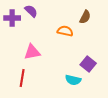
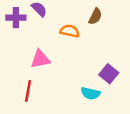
brown semicircle: (85, 17) -> (95, 16), moved
orange semicircle: (65, 31) -> (70, 31), moved

